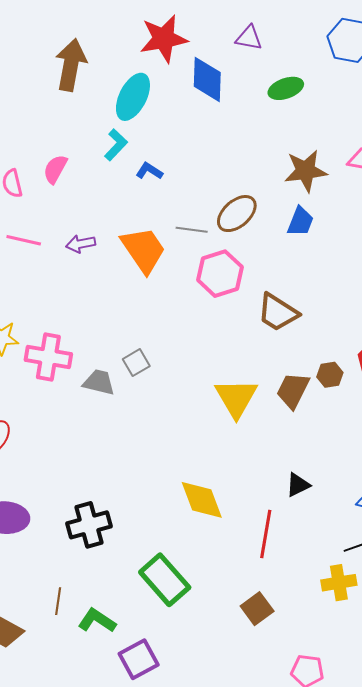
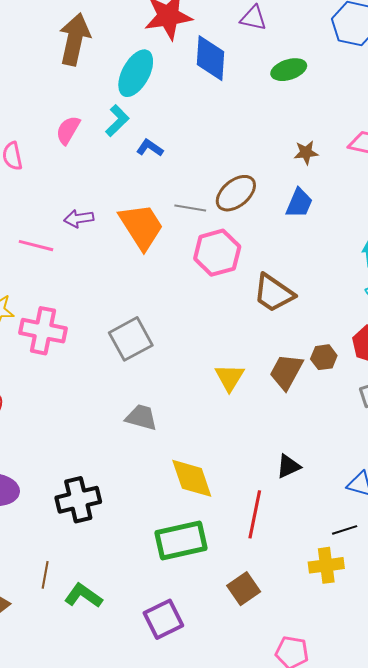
pink semicircle: (55, 169) -> (68, 130), moved
brown star: (306, 171) -> (306, 153), size x0.6
pink line: (24, 240) -> (36, 246), moved
gray square: (136, 363) -> (131, 339), size x1.6
gray trapezoid: (99, 382) -> (141, 417), moved
yellow triangle: (236, 398) -> (229, 377), size x0.7
green rectangle: (165, 580) -> (181, 541), moved, turned -63
purple square: (139, 659) -> (163, 619), moved

